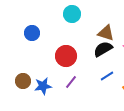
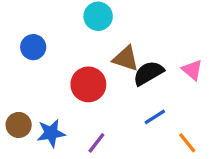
brown triangle: (106, 33) -> (126, 58), moved
purple line: (71, 82) -> (96, 143), moved

